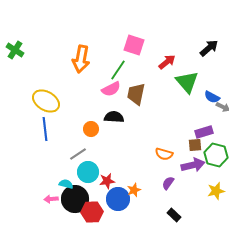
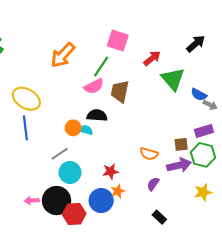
orange arrow: (81, 59) -> (63, 55), turned 32
purple rectangle: (204, 132) -> (204, 131), moved
red star: (107, 181) -> (111, 171), moved
cyan semicircle: (66, 184) -> (86, 130), moved

